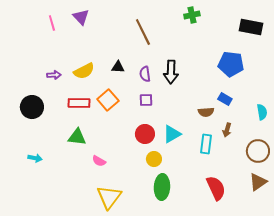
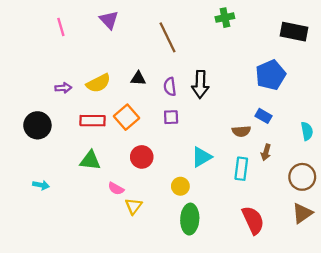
purple triangle: (81, 17) -> (109, 20), moved
blue pentagon: (231, 64) -> (271, 75), turned -30
red circle: (145, 134) -> (142, 157), moved
yellow triangle: (109, 197) -> (134, 206), moved, size x0.6

